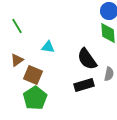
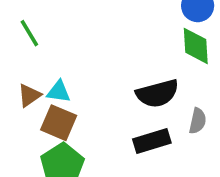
cyan triangle: (48, 47) -> (59, 92), moved
black semicircle: (87, 59) -> (157, 93), turned -70

